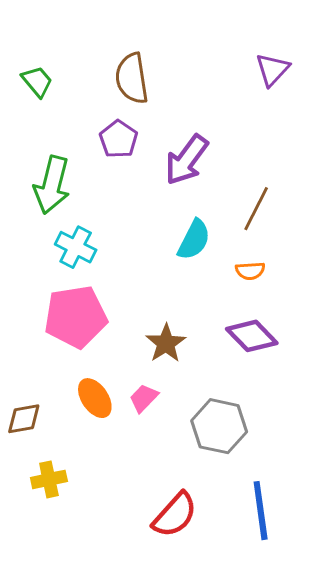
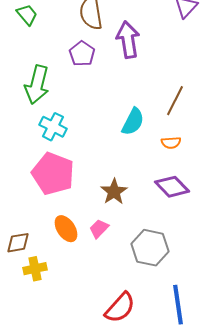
purple arrow: (187, 160) -> (128, 40), moved, turned 135
pink pentagon: (76, 317) -> (53, 174), turned 30
yellow cross: (49, 479) -> (35, 269), moved

